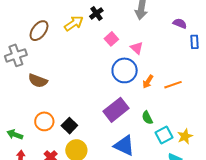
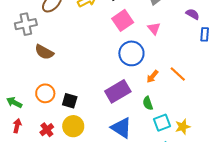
pink square: (111, 39) -> (123, 20), size x1.5
pink triangle: (137, 48) -> (154, 28), moved
orange arrow: (148, 82) -> (152, 77), moved
orange line: (173, 85) -> (178, 74), turned 54
black square: (69, 126) -> (70, 101), turned -35

